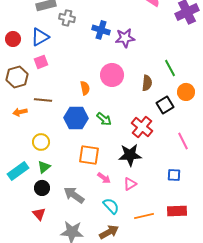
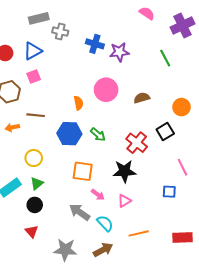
green line: (170, 68) -> (165, 58), moved
brown semicircle: (147, 83) -> (142, 98), turned -112
black square: (165, 105) -> (165, 132), moved
pink line: (183, 141) -> (183, 167), moved
gray arrow: (74, 195) -> (80, 212), moved
red rectangle: (177, 211) -> (183, 238), moved

